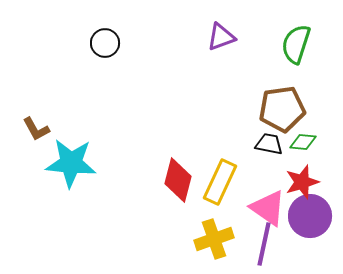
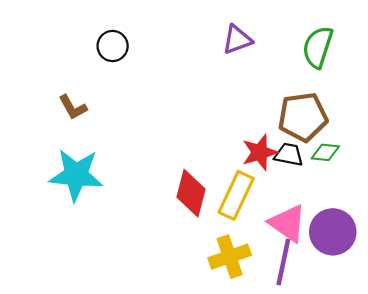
brown L-shape: (36, 129) -> (73, 107), moved
red star: (302, 182) -> (260, 152), moved

